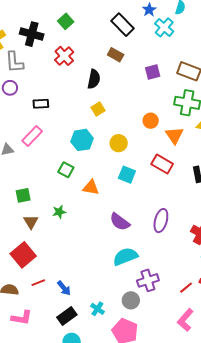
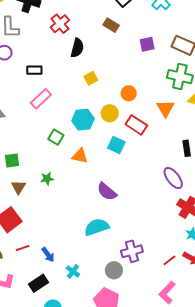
black semicircle: (94, 79) -> (77, 48), moved
orange circle: (151, 121) -> (129, 93), moved
pink rectangle: (32, 136) -> (41, 99), moved
cyan hexagon: (82, 140) -> (83, 120), moved
red rectangle: (162, 164) -> (136, 125), moved
purple ellipse: (161, 221) -> (173, 178), moved, turned -55
cyan semicircle: (125, 257) -> (97, 227), moved
cyan cross: (97, 309) -> (73, 271), moved
black rectangle: (67, 316) -> (38, 283), moved

